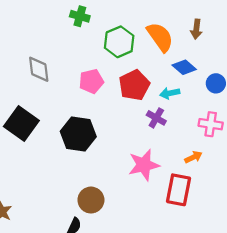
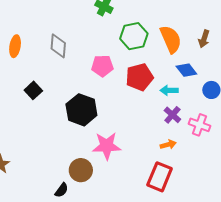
purple cross: (156, 118) -> (172, 115), moved
black square: (21, 123) -> (33, 90), size x0.6
orange arrow: (193, 157) -> (168, 145), moved
pink star: (144, 165) -> (107, 146), moved

